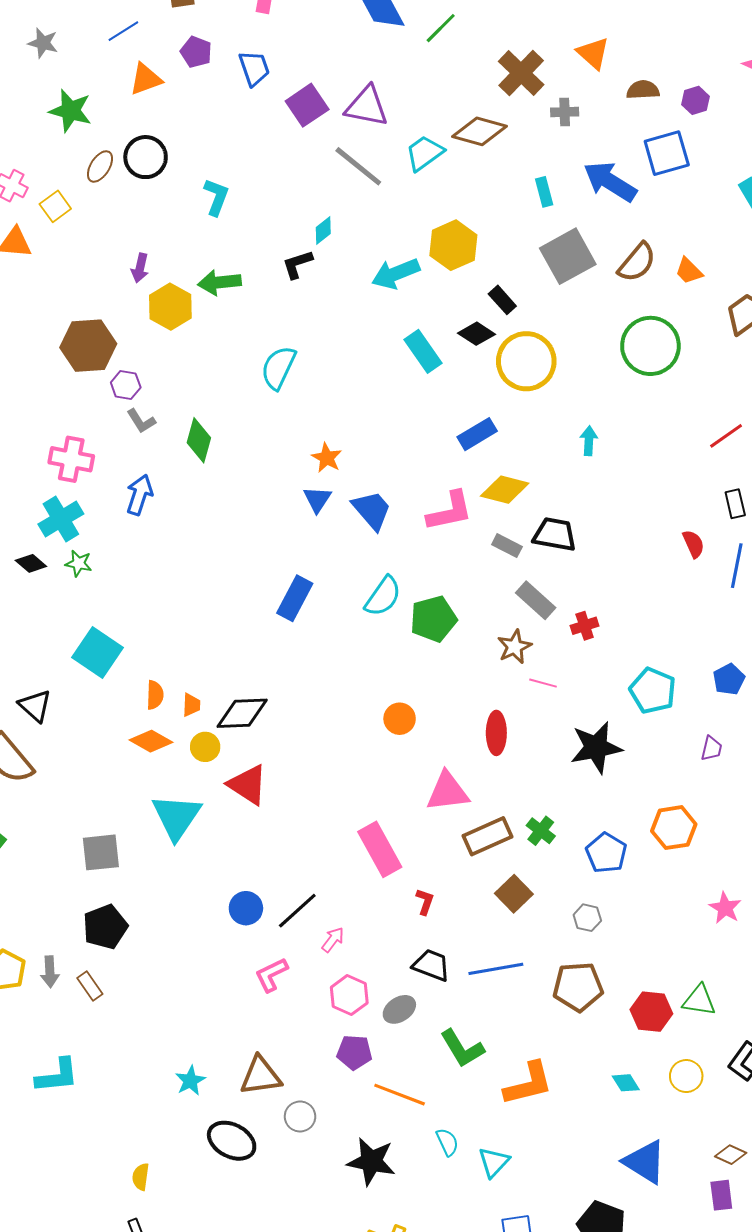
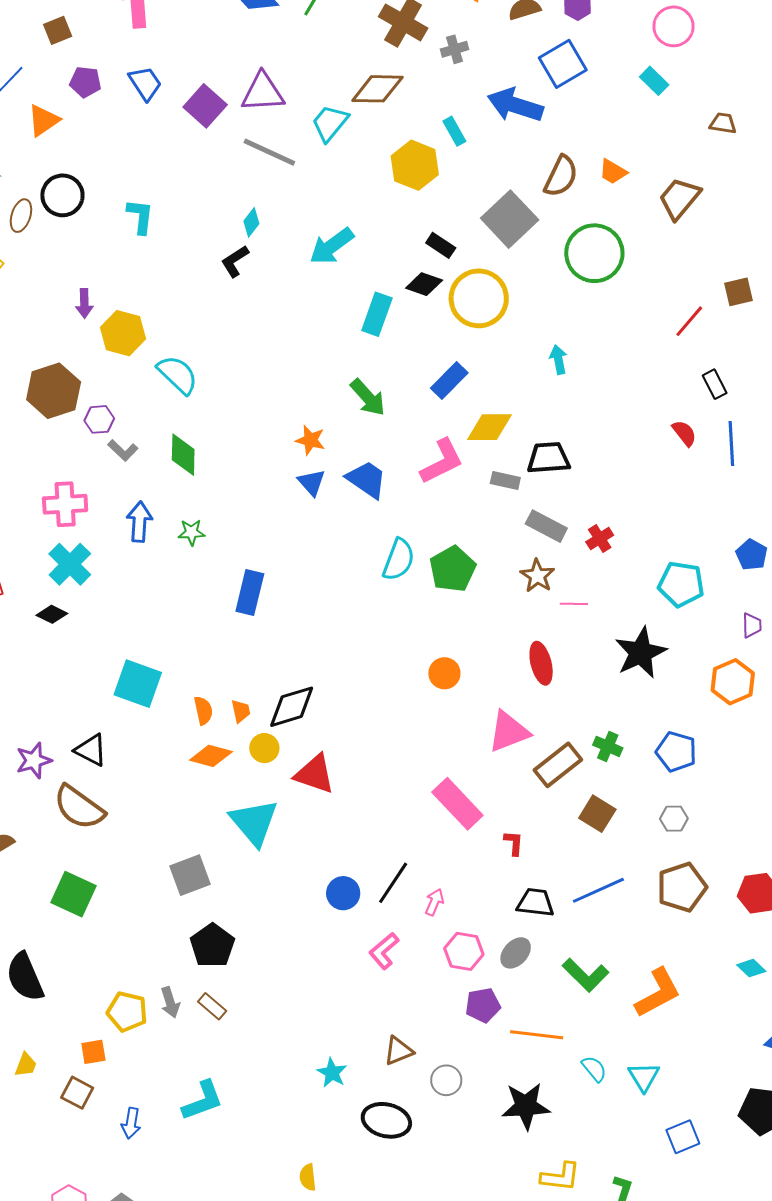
yellow hexagon: (453, 245) -> (415, 165), moved
gray square: (568, 256) -> (510, 219), moved
green arrow: (220, 282) -> (368, 397), moved, turned -111
cyan rectangle: (423, 351) -> (377, 314), turned 69
cyan semicircle: (278, 368) -> (178, 375), moved, turned 123
green star: (79, 563) -> (191, 532), moved
blue rectangle: (295, 598) -> (250, 593), moved
orange hexagon: (674, 828) -> (733, 682), moved
brown triangle: (261, 1076) -> (399, 1051), size x0.7

